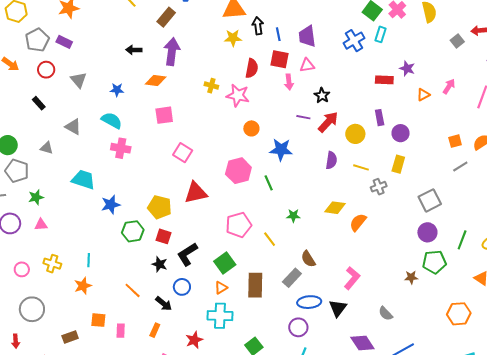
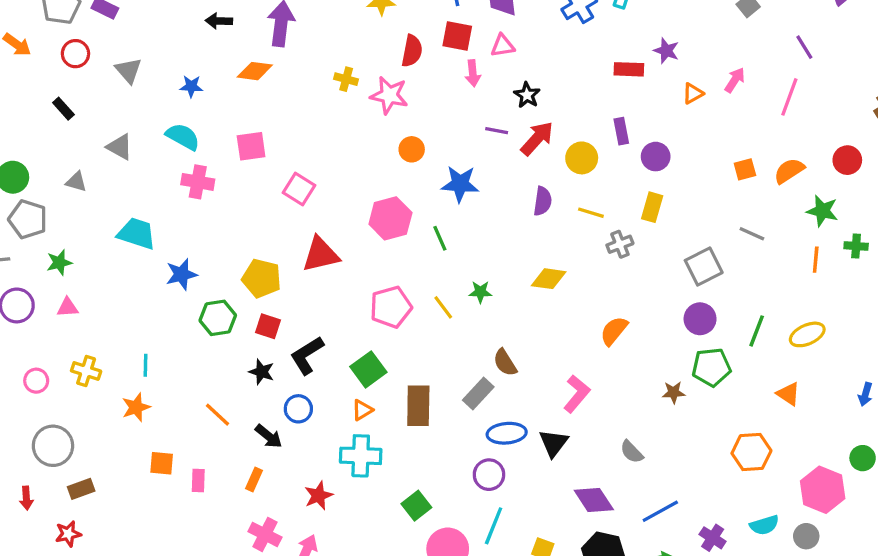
pink square: (164, 115) -> (251, 146), moved
gray line: (460, 167) -> (752, 234), moved, turned 56
orange semicircle: (358, 222) -> (614, 331), moved
yellow line: (270, 239) -> (443, 307), moved
brown rectangle: (70, 337) -> (81, 489), moved

